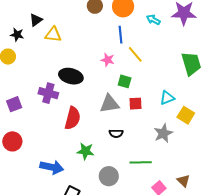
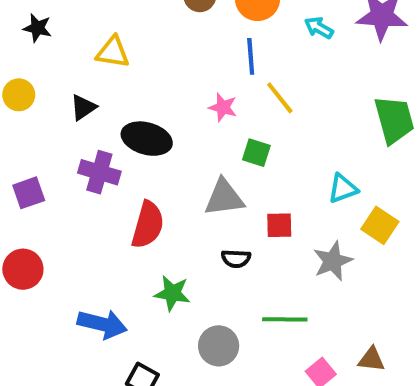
black triangle: (36, 20) -> (83, 107), moved
black star: (17, 35) -> (37, 28), moved
red square: (136, 104) -> (279, 225), moved
brown triangle: (183, 181) -> (371, 359), turned -40

